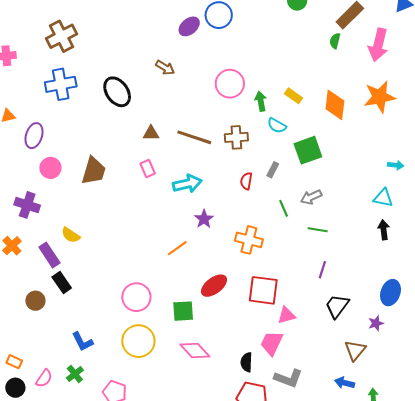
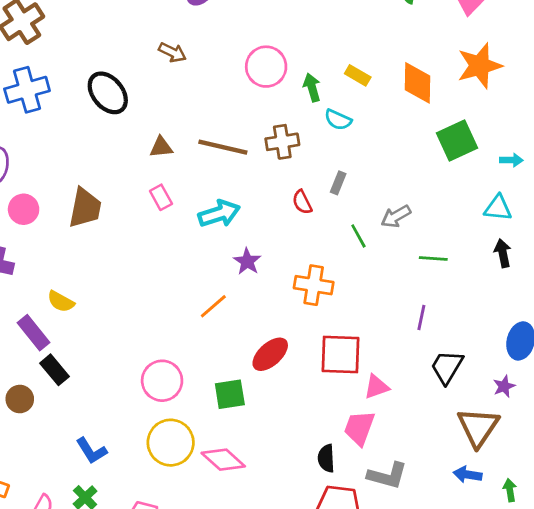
green square: (308, 150) -> (457, 140), moved
red semicircle: (246, 181) -> (302, 202), turned -30
green line: (318, 230) -> (433, 258), moved
brown triangle: (355, 350) -> (478, 427), size x1.4
pink diamond: (195, 351) -> (223, 460), moved

